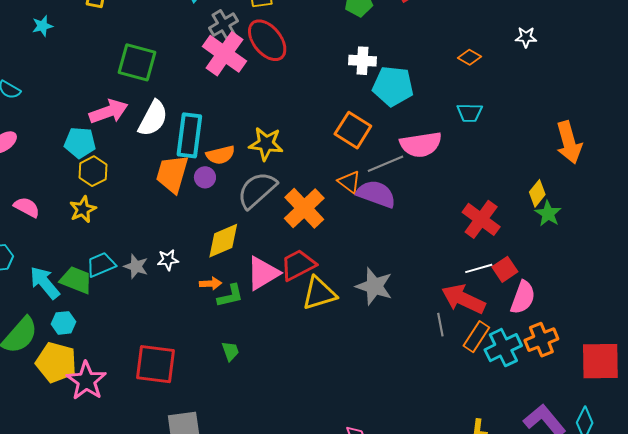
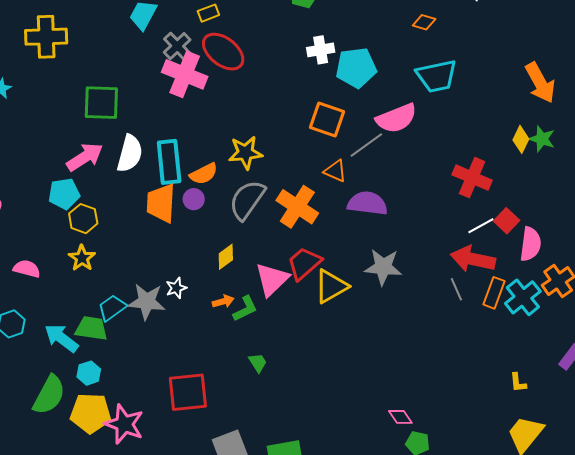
cyan trapezoid: (470, 113) -> (437, 76), size x1.6
purple semicircle: (376, 194) -> (367, 203), moved
green star: (548, 214) -> (542, 139), moved
yellow diamond: (223, 241) -> (226, 257), size x0.7
gray star: (136, 266) -> (147, 302), size x1.5

